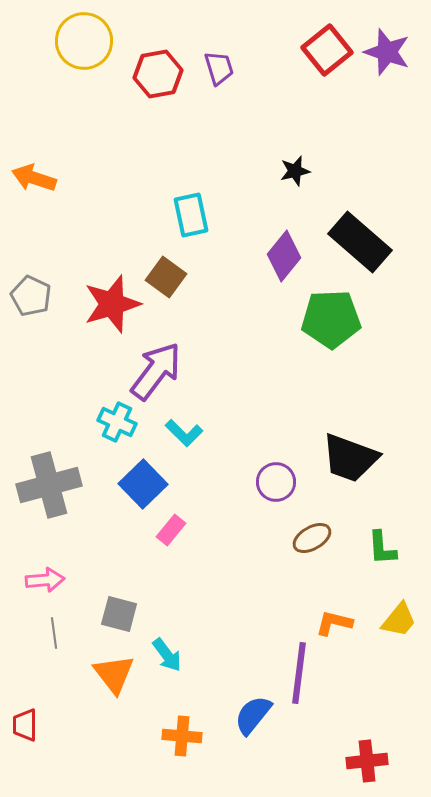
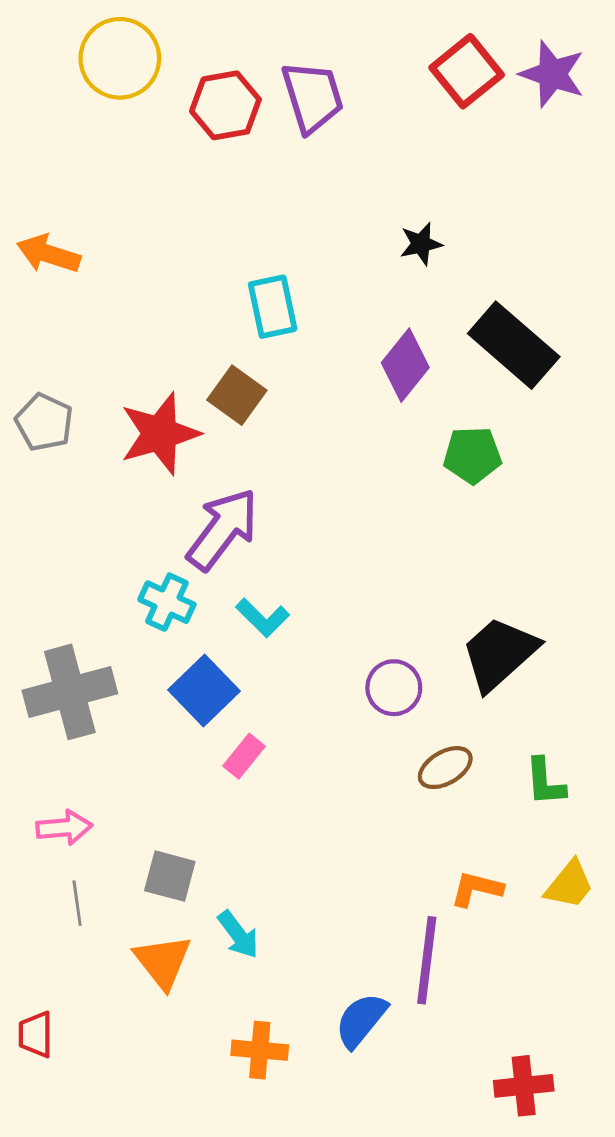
purple trapezoid: (219, 68) -> (312, 97), size x1.5
green pentagon: (331, 319) -> (472, 455), size x0.7
black trapezoid: (350, 458) -> (499, 653), turned 118

